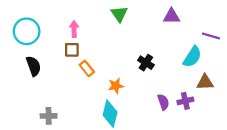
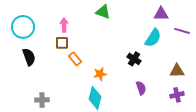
green triangle: (119, 14) -> (103, 12), turned -35
purple triangle: (171, 16) -> (161, 14), moved
cyan semicircle: (192, 57) -> (153, 38), moved
black cross: (146, 63) -> (134, 59), moved
purple cross: (185, 101) -> (177, 95), moved

